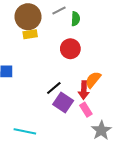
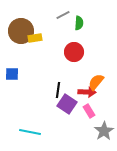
brown circle: (28, 17) -> (21, 31), moved
black line: (54, 88) -> (58, 90), turned -42
red arrow: (84, 90) -> (87, 92), turned -90

